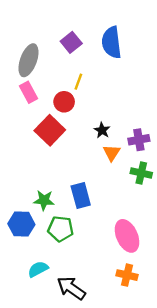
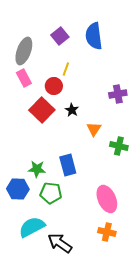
black star: (102, 130) -> (72, 110), moved
purple cross: (139, 140) -> (118, 94), moved
cyan semicircle: (38, 269) -> (32, 227), size x1.5

